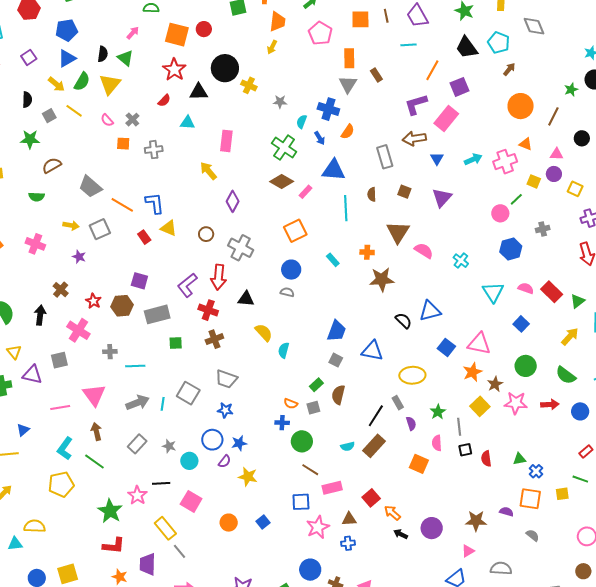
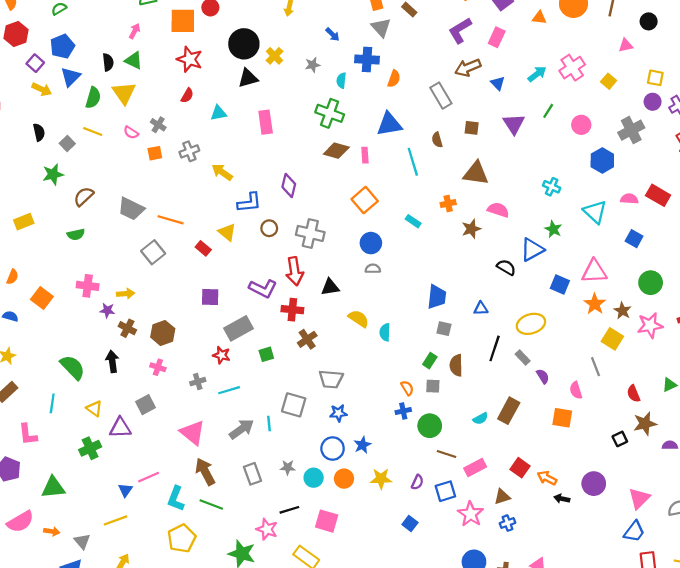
purple square: (29, 57) -> (35, 63), moved
yellow arrow: (56, 84) -> (42, 89), moved
yellow cross: (249, 85) -> (274, 56), turned 35
black triangle: (199, 92) -> (248, 78), moved
pink rectangle: (446, 118) -> (497, 37), size x0.7
blue arrow: (320, 138) -> (333, 34), moved
orange triangle: (526, 144) -> (539, 18), moved
yellow arrow: (208, 171) -> (222, 172), moved
purple circle: (554, 174) -> (653, 102), moved
yellow square: (534, 181) -> (609, 81), turned 32
pink rectangle: (305, 192) -> (365, 155), turned -32
green line: (516, 199) -> (548, 111), moved
blue L-shape: (155, 203) -> (249, 203), moved, turned 105
yellow arrow: (71, 225) -> (126, 294), moved
yellow triangle: (169, 228) -> (227, 232), turned 30
gray cross: (543, 229) -> (631, 130), size x1.6
brown triangle: (398, 232) -> (476, 173), turned -40
pink semicircle: (424, 251) -> (498, 210), moved
purple star: (79, 257) -> (107, 310), moved
brown star: (382, 279) -> (471, 229), size x0.7
purple L-shape: (187, 285) -> (263, 288), turned -100
red star: (93, 301) -> (222, 355), moved
brown hexagon: (122, 306) -> (163, 333), moved
pink cross: (78, 330) -> (158, 367), size x0.6
blue triangle: (372, 351) -> (481, 309), size x0.6
orange semicircle: (291, 404) -> (407, 388), turned -128
pink line: (60, 408) -> (149, 477), moved
gray square: (313, 408) -> (433, 386), turned 32
green star: (438, 412) -> (553, 229), moved
black line: (376, 416) -> (495, 348), moved
brown arrow: (96, 431) -> (205, 472), size x1.4
gray rectangle: (137, 444) -> (252, 474), turned -48
black square: (465, 450) -> (620, 439), moved
purple semicircle: (225, 461) -> (417, 482), moved
brown star: (476, 521) -> (645, 424), moved
orange circle: (229, 523) -> (344, 479), moved
pink triangle: (468, 551) -> (639, 498), size x1.5

